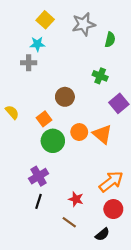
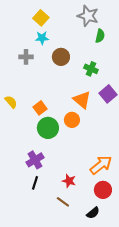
gray star: (84, 24) -> (88, 16), moved, turned 30
cyan star: (37, 44) -> (42, 38), moved
brown circle: (65, 97) -> (61, 57), moved
orange triangle: (102, 134) -> (82, 100), moved

